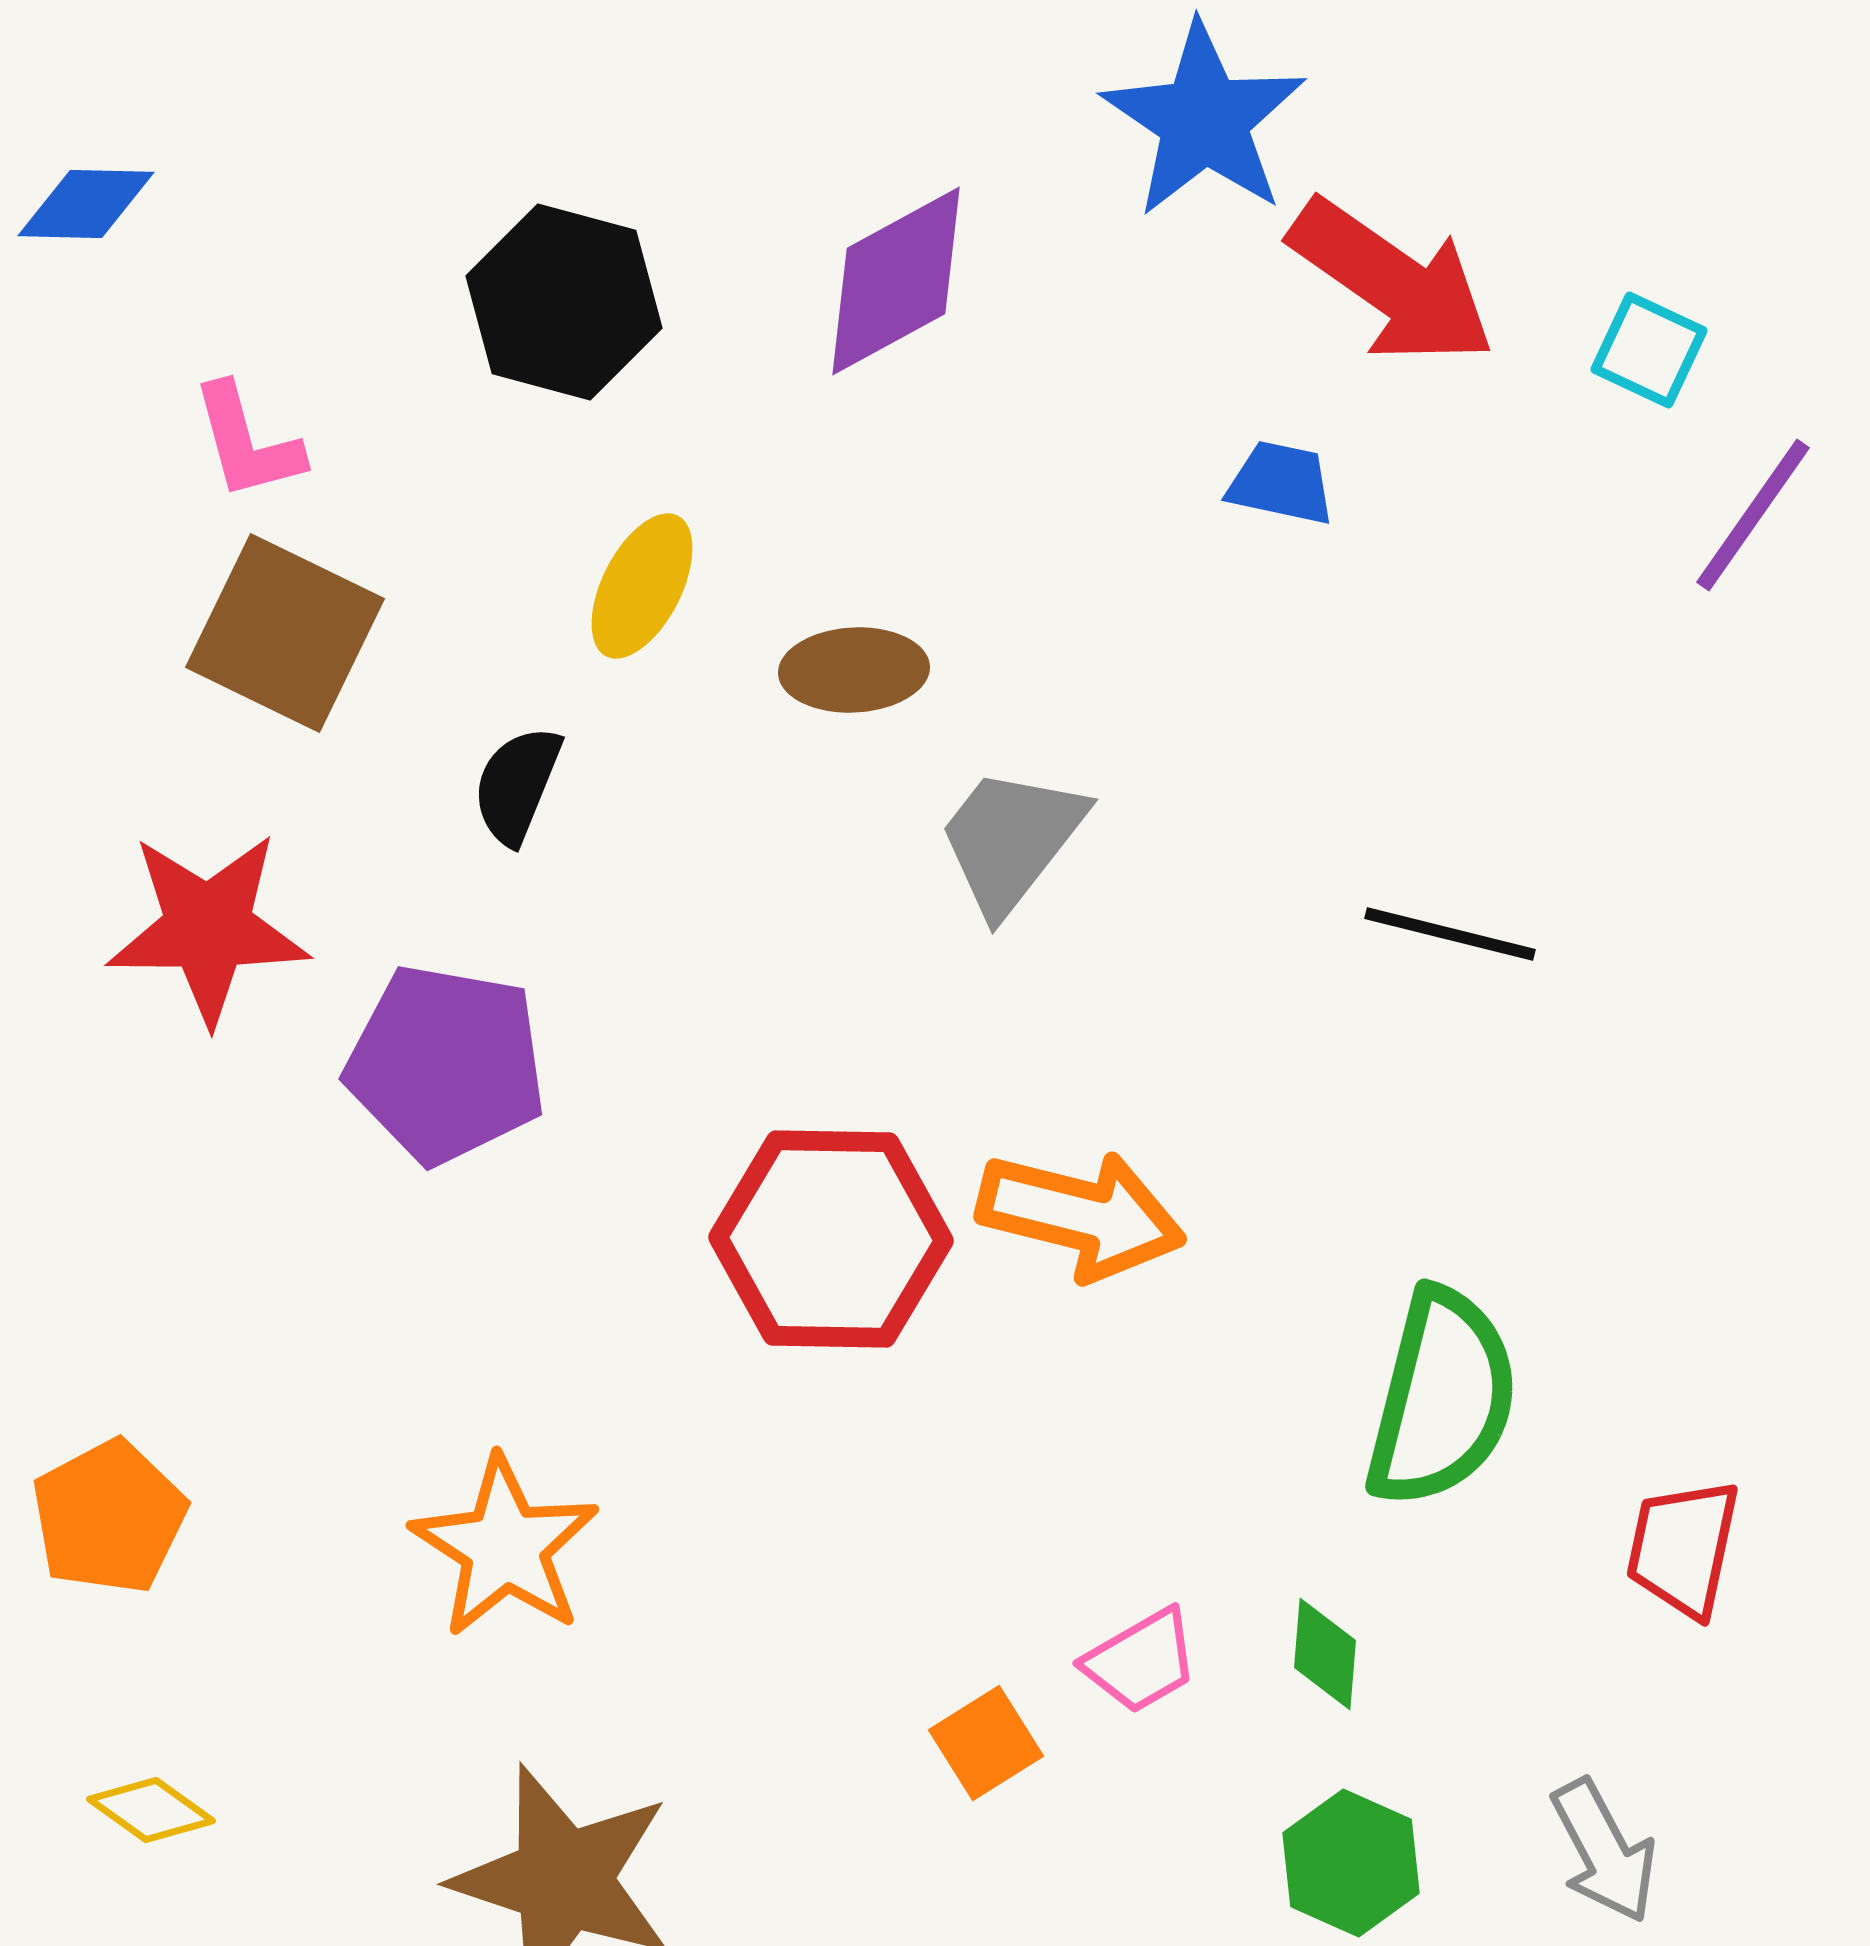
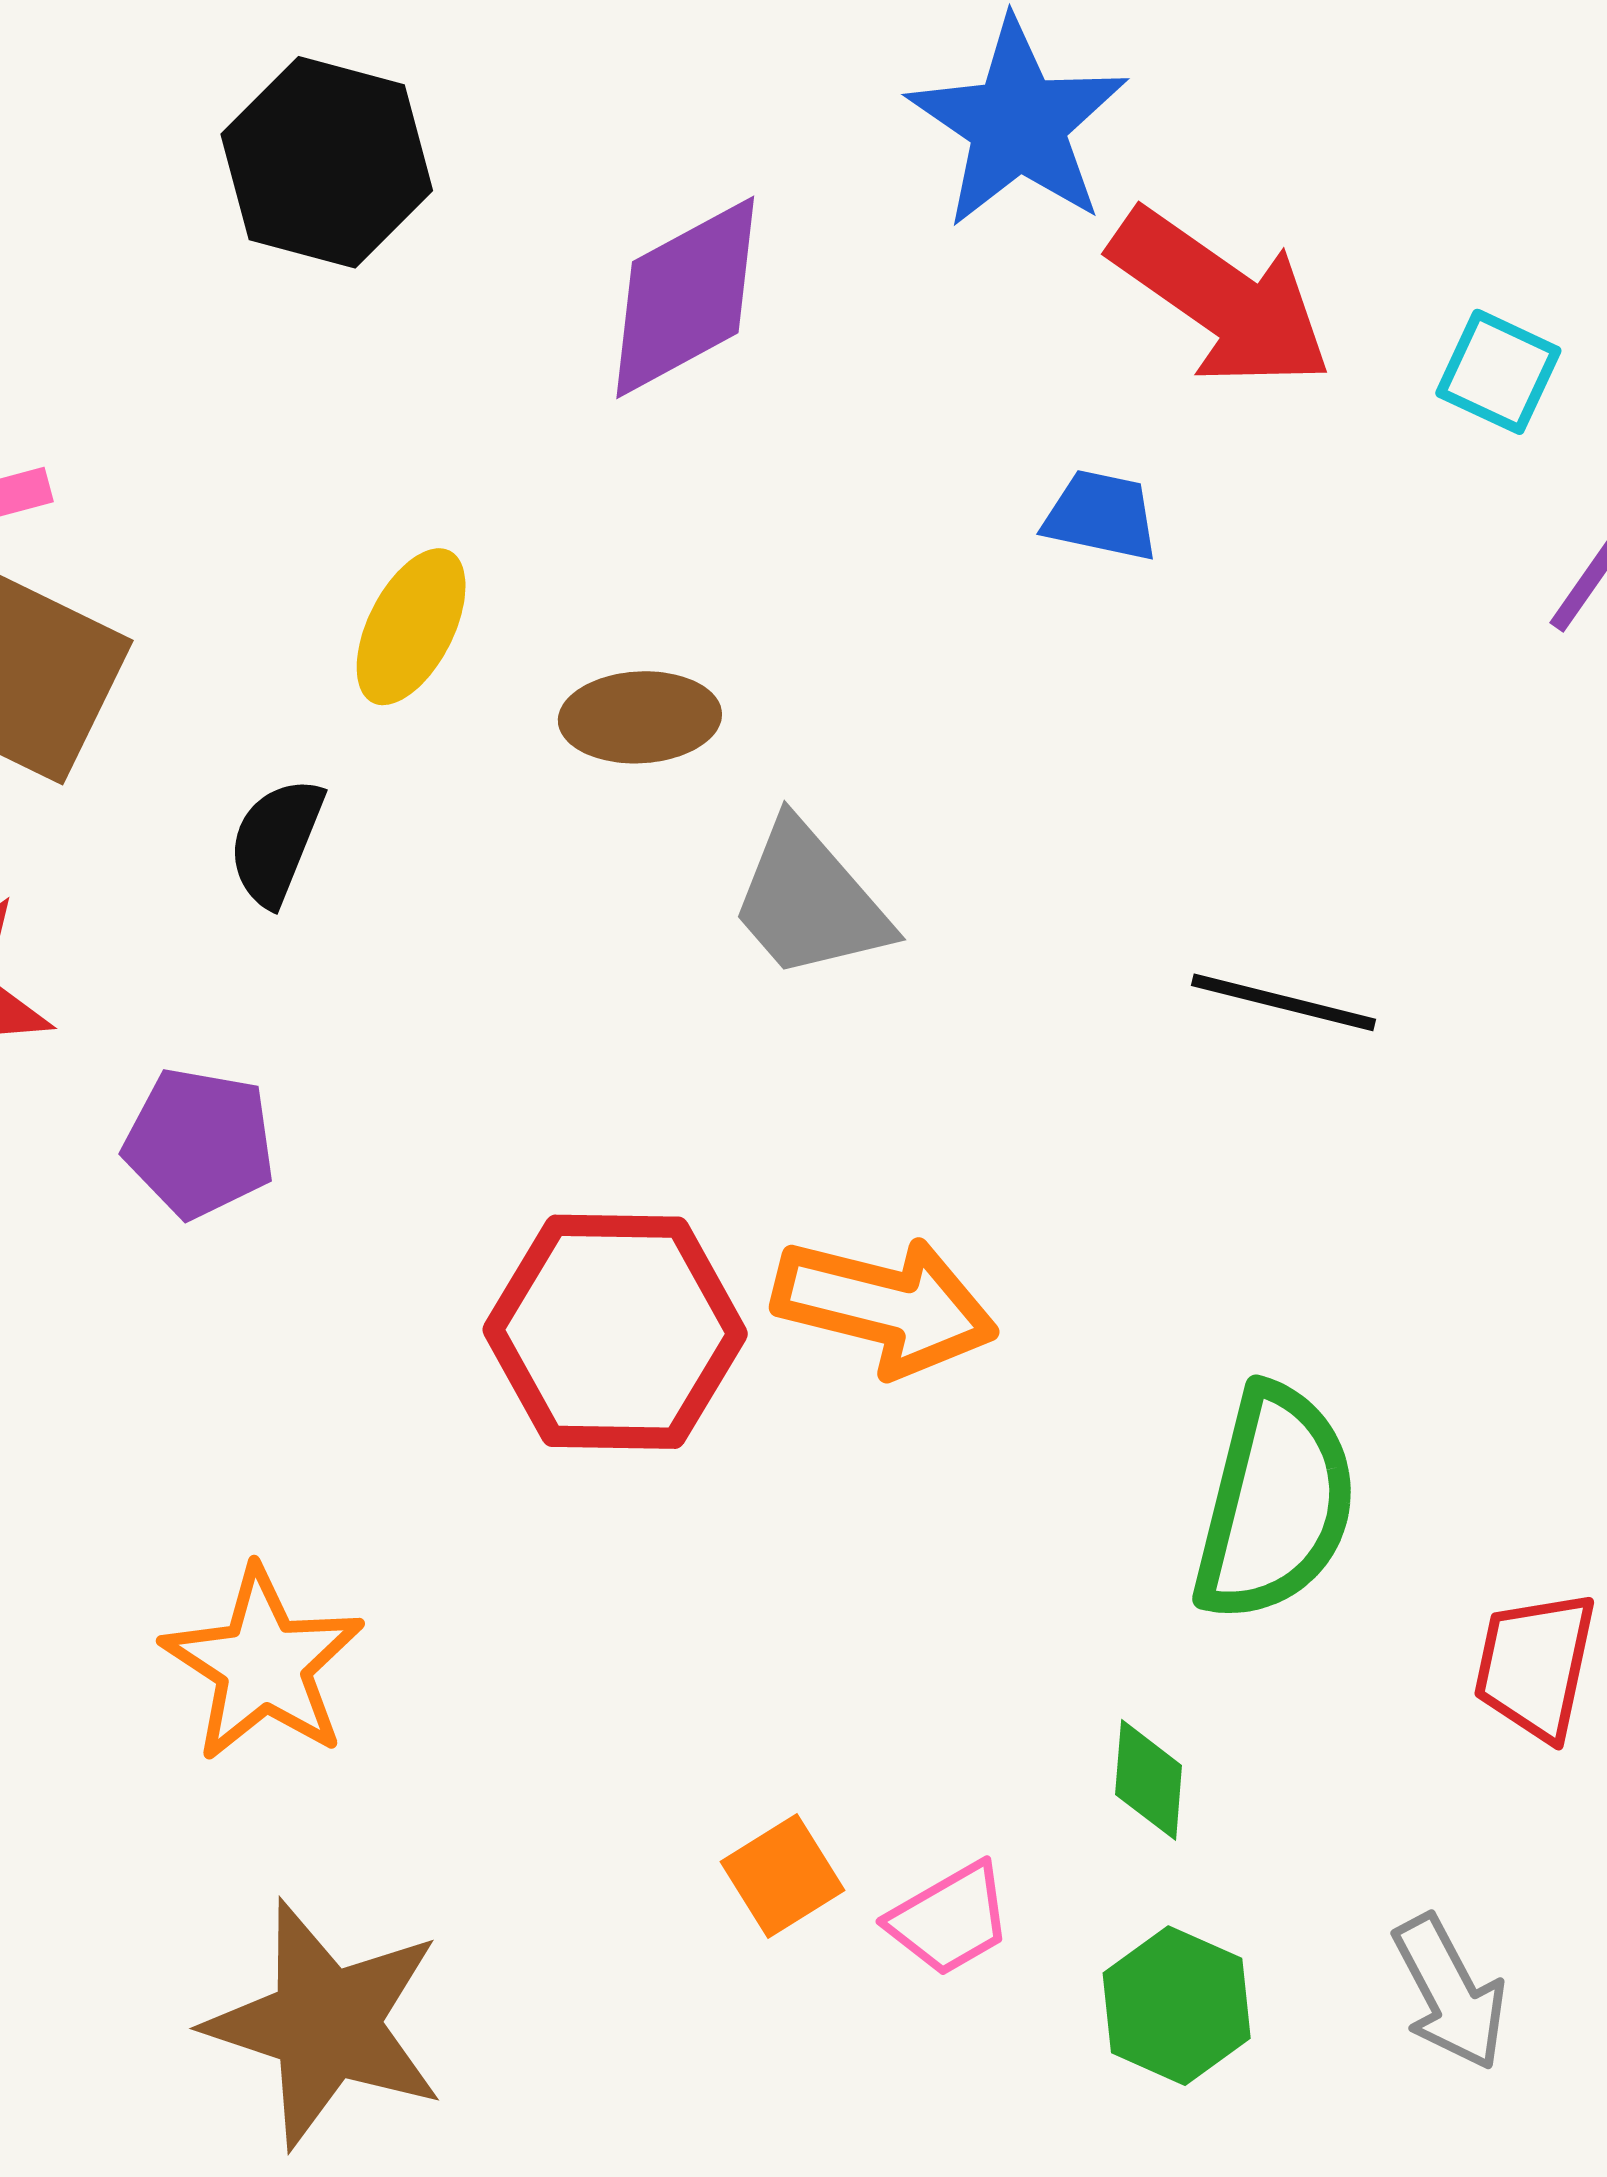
black hexagon: (564, 302) -> (327, 162), moved
gray trapezoid: (1011, 840) -> (809, 901), turned -79
purple pentagon: (446, 1064) -> (199, 1143), size x0.7
pink trapezoid: (1141, 1661) -> (950, 1919), moved

